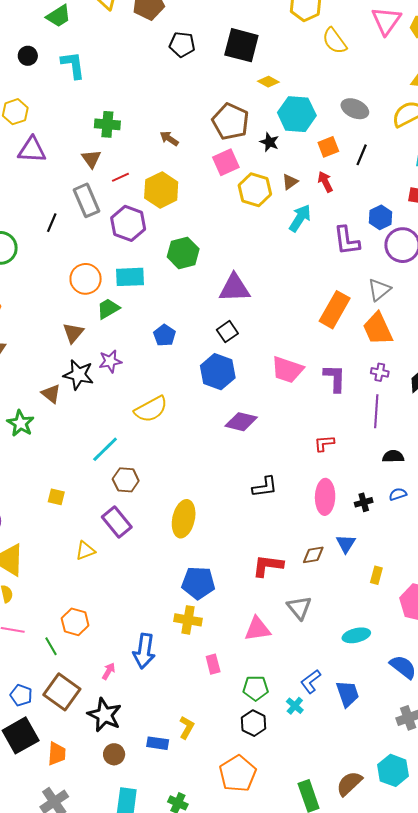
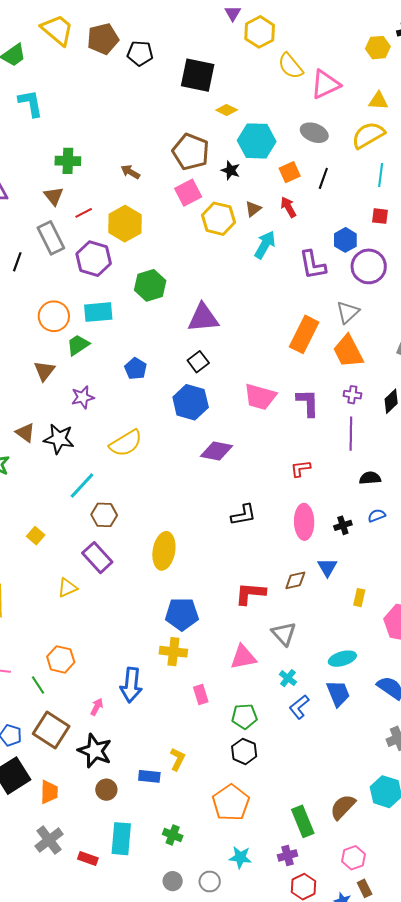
pink triangle: (386, 21) -> (325, 84), moved, turned 32
black pentagon: (182, 44) -> (140, 53), moved
black star: (78, 375) -> (59, 439), moved
yellow square: (56, 497) -> (36, 536), turned 30
blue trapezoid: (348, 694) -> (338, 693), moved
cyan cross: (295, 706) -> (288, 678), moved

